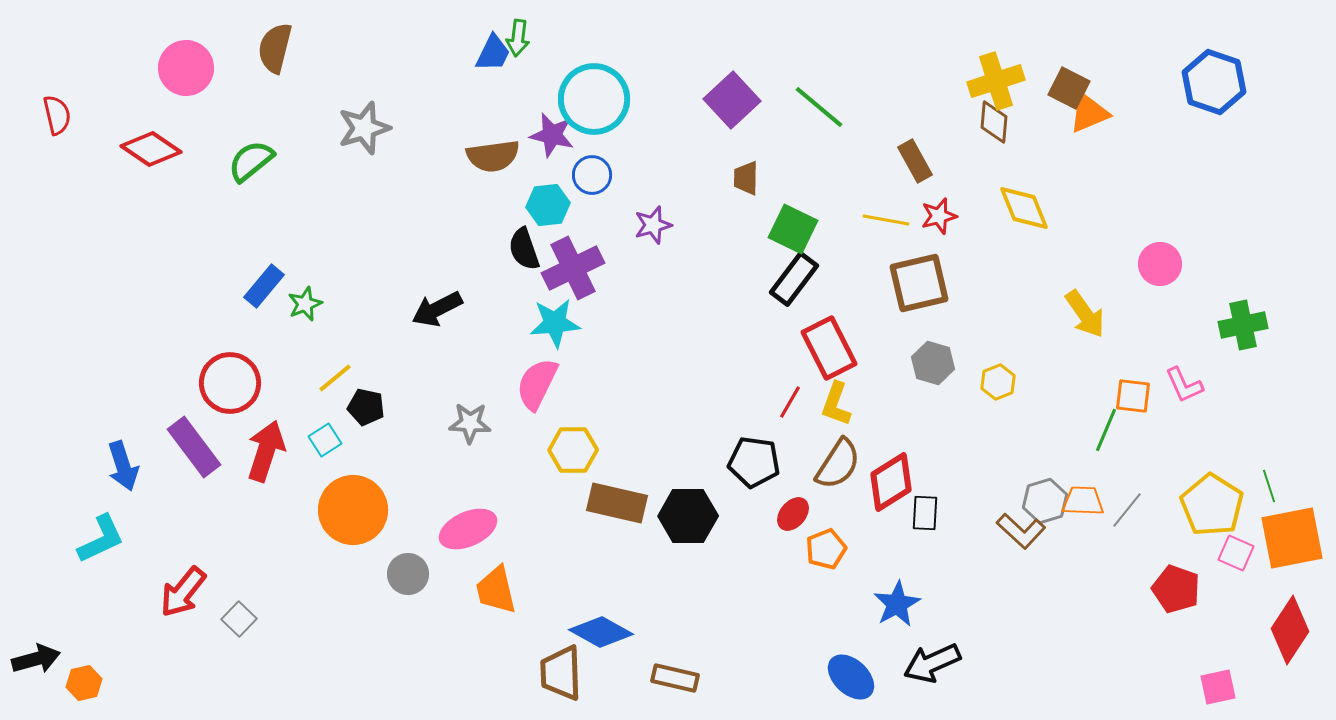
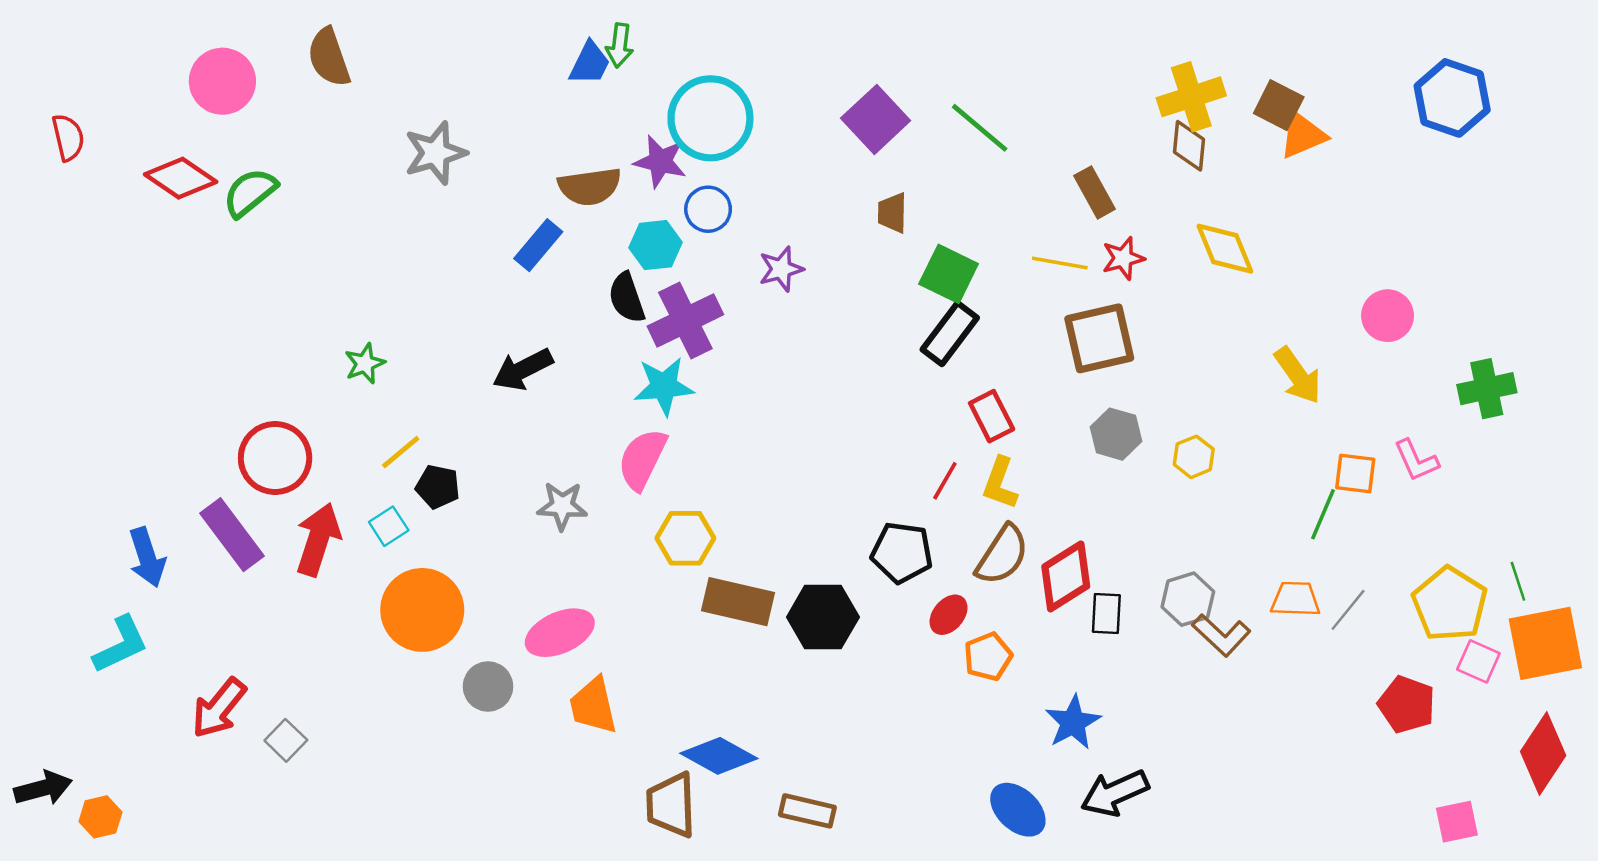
brown semicircle: (275, 48) -> (329, 57), turned -33
green semicircle: (251, 161) -> (250, 192), moved
blue rectangle: (264, 286) -> (538, 245), moved
red rectangle: (829, 348) -> (992, 416), size x0.7
gray hexagon: (1045, 501) -> (1188, 599), moved

